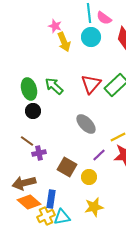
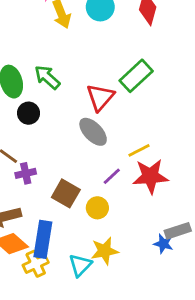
red triangle: (91, 84) -> (100, 97), moved
black circle: (33, 111) -> (29, 113), moved
blue rectangle: (51, 199) -> (43, 239), size x1.4
cyan triangle: (62, 217) -> (80, 265), moved, turned -36

